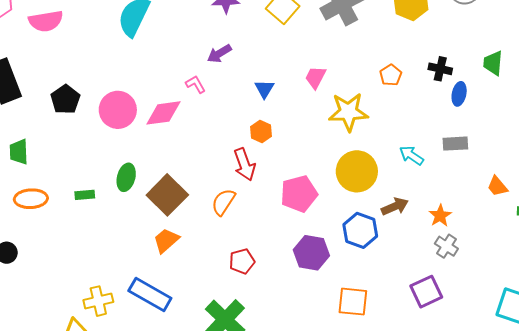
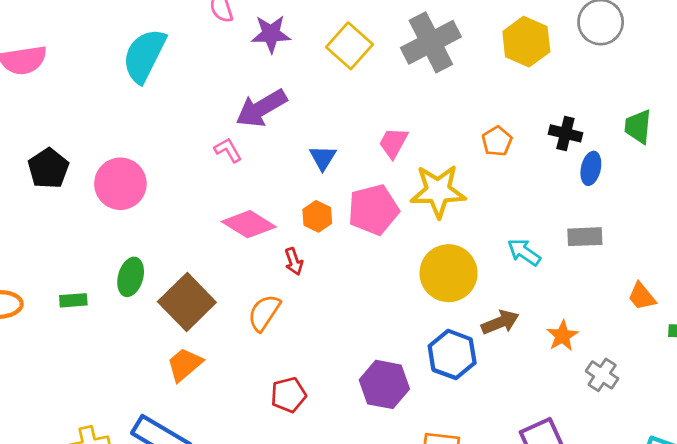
purple arrow: (219, 54) -> (261, 108), size x1.5
pink diamond: (163, 113) -> (249, 224), moved, turned 39
red arrow: (244, 164) -> (294, 261), size x0.6
pink pentagon: (299, 194) -> (373, 210), moved
gray cross: (446, 246) -> (602, 375), moved

